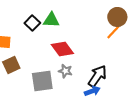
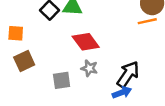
orange line: (113, 32) -> (147, 21), turned 35
gray square: (42, 81) -> (62, 80), size x0.7

